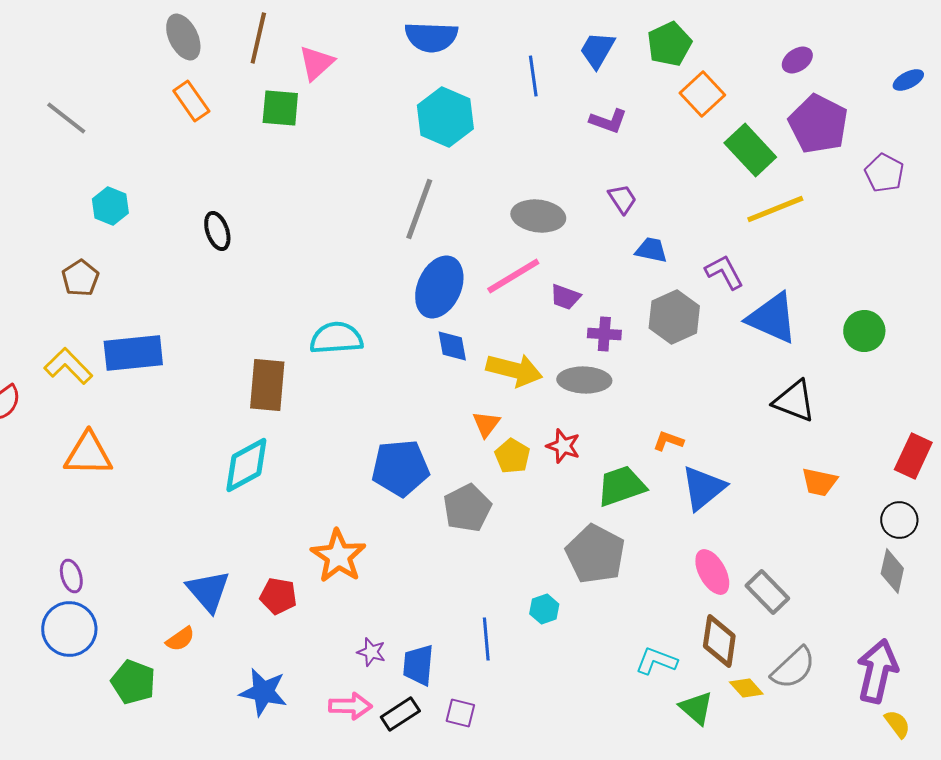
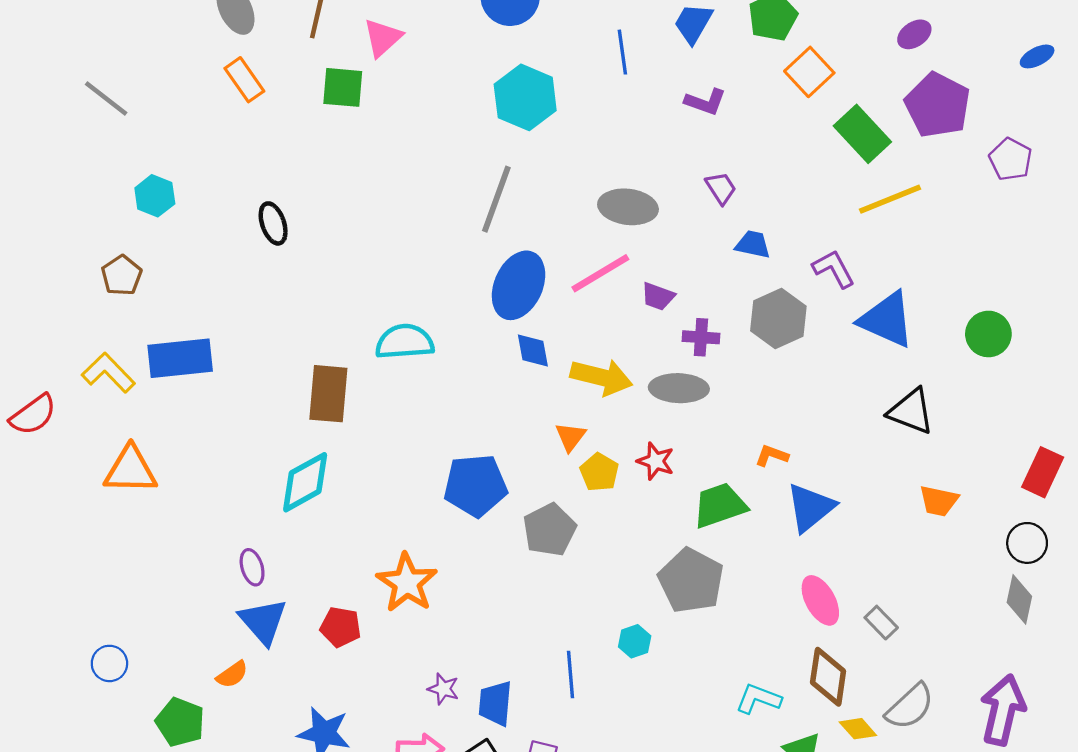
purple ellipse: (71, 576) -> (252, 567), moved
gray rectangle: (767, 592) -> (881, 623), size x0.7
blue circle: (69, 629) -> (109, 663), size x0.6

